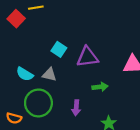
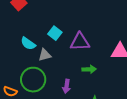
cyan semicircle: (25, 74) -> (28, 43), moved
gray triangle: (49, 75) -> (45, 55), turned -32

